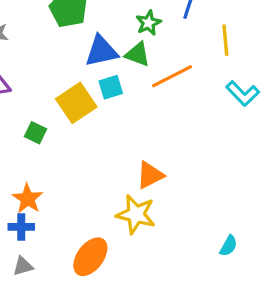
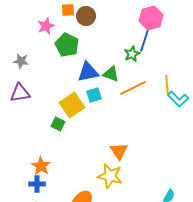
green star: (148, 23) -> (132, 54), moved
yellow line: (225, 40) -> (167, 85), moved
green square: (35, 133) -> (58, 124), moved
orange triangle: (150, 175) -> (119, 151), turned -36

